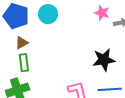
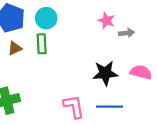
green rectangle: (24, 63) -> (42, 44), moved

